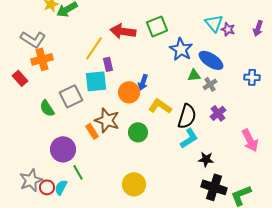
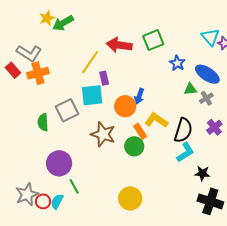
blue star: (181, 49) -> (177, 63), size x0.7
red rectangle: (20, 78) -> (13, 70), moved
green semicircle: (47, 108) -> (43, 122), turned 30
orange rectangle: (92, 131) -> (140, 131), moved

